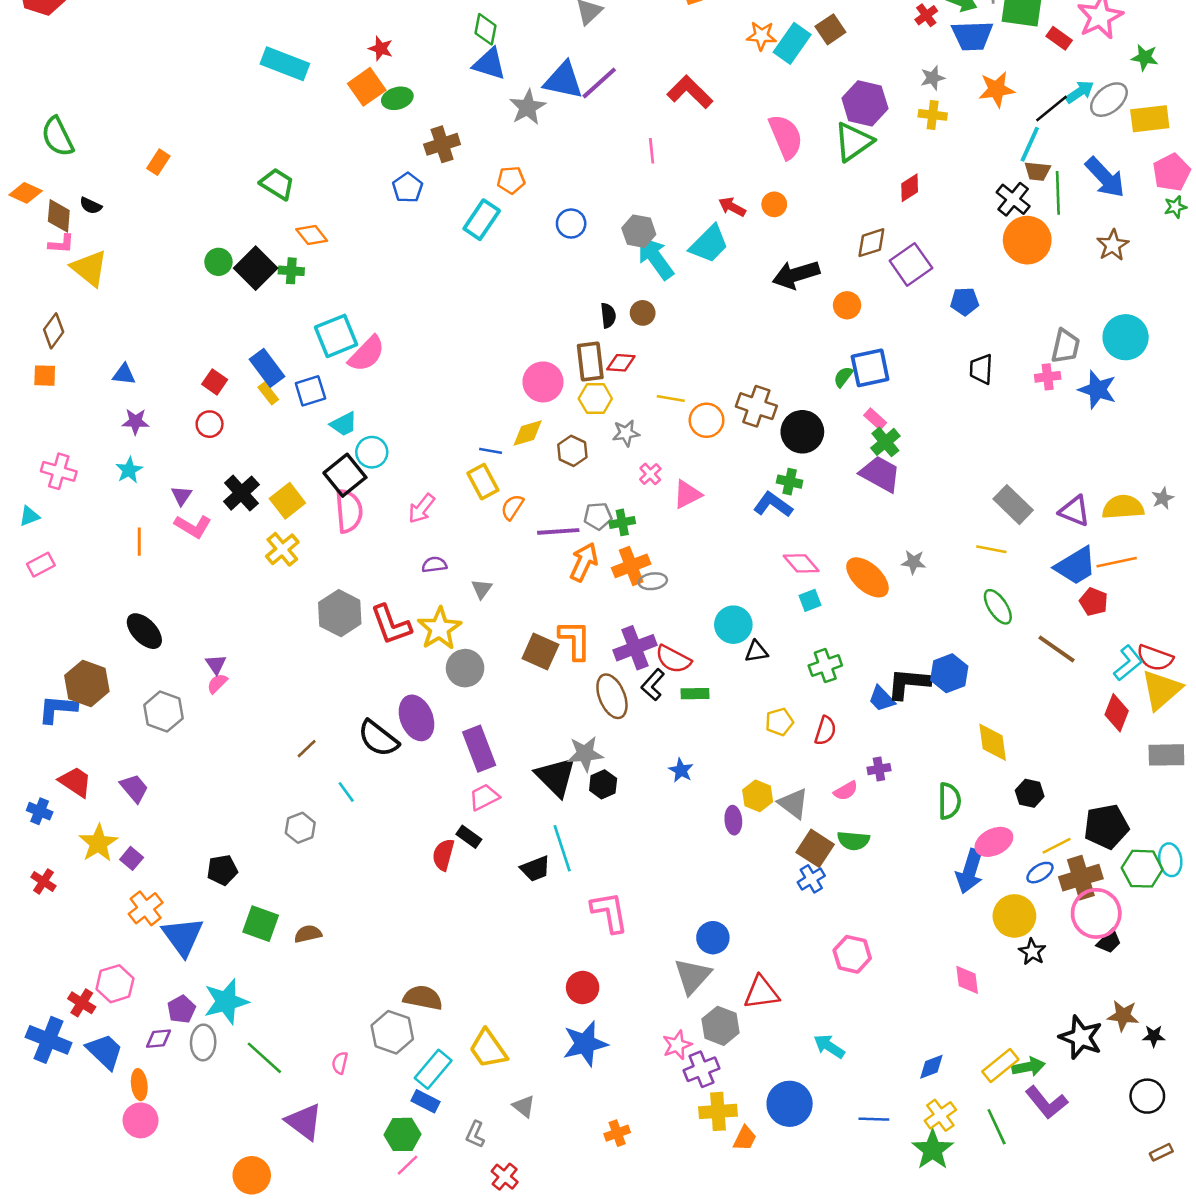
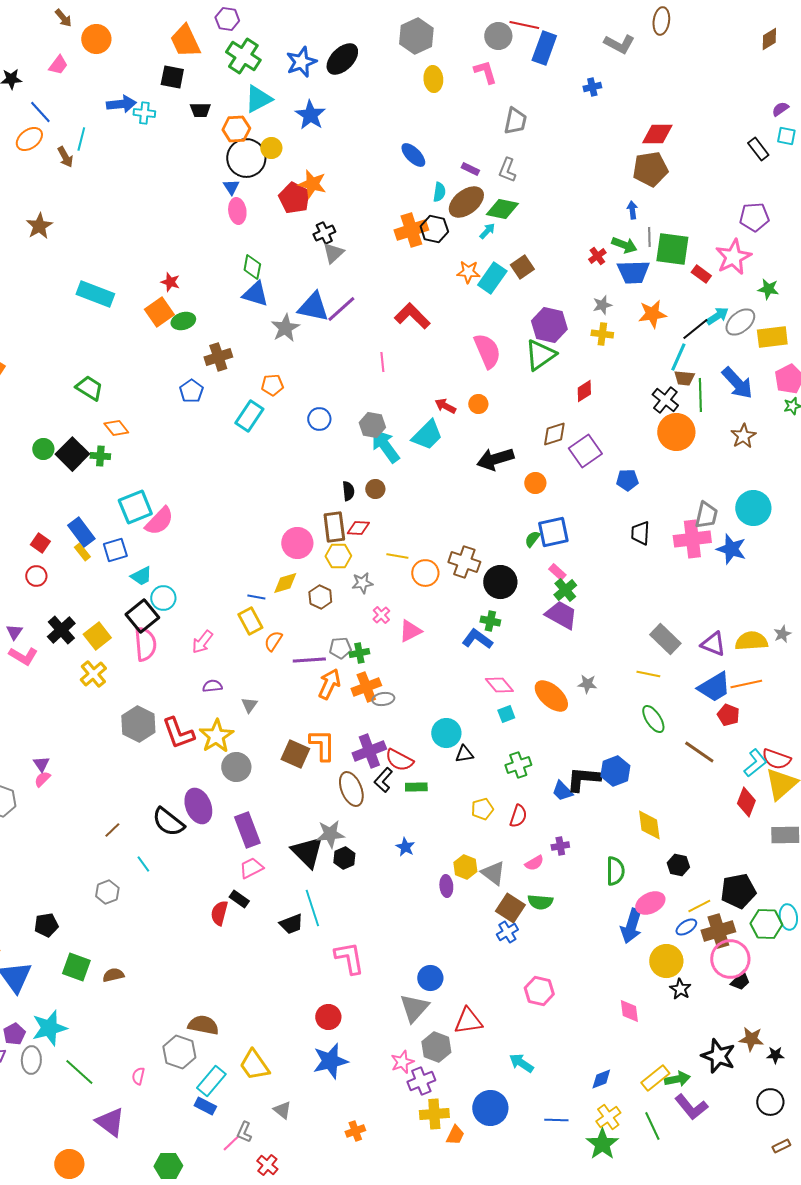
pink cross: (1048, 377) -> (692, 539), size x1.8
green hexagon: (402, 1134) -> (168, 1166), moved
pink line: (408, 1165) -> (231, 1143), moved

